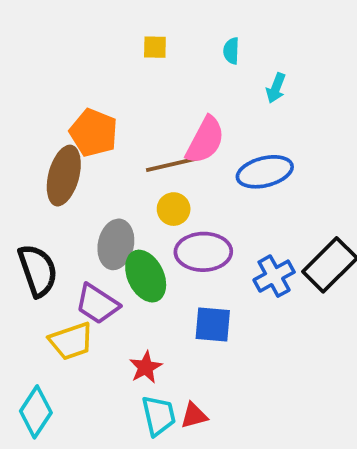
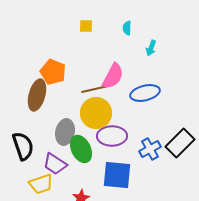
yellow circle: (174, 209) -> (96, 113), size x1.8
blue square: (213, 324) -> (117, 175), size x1.4

